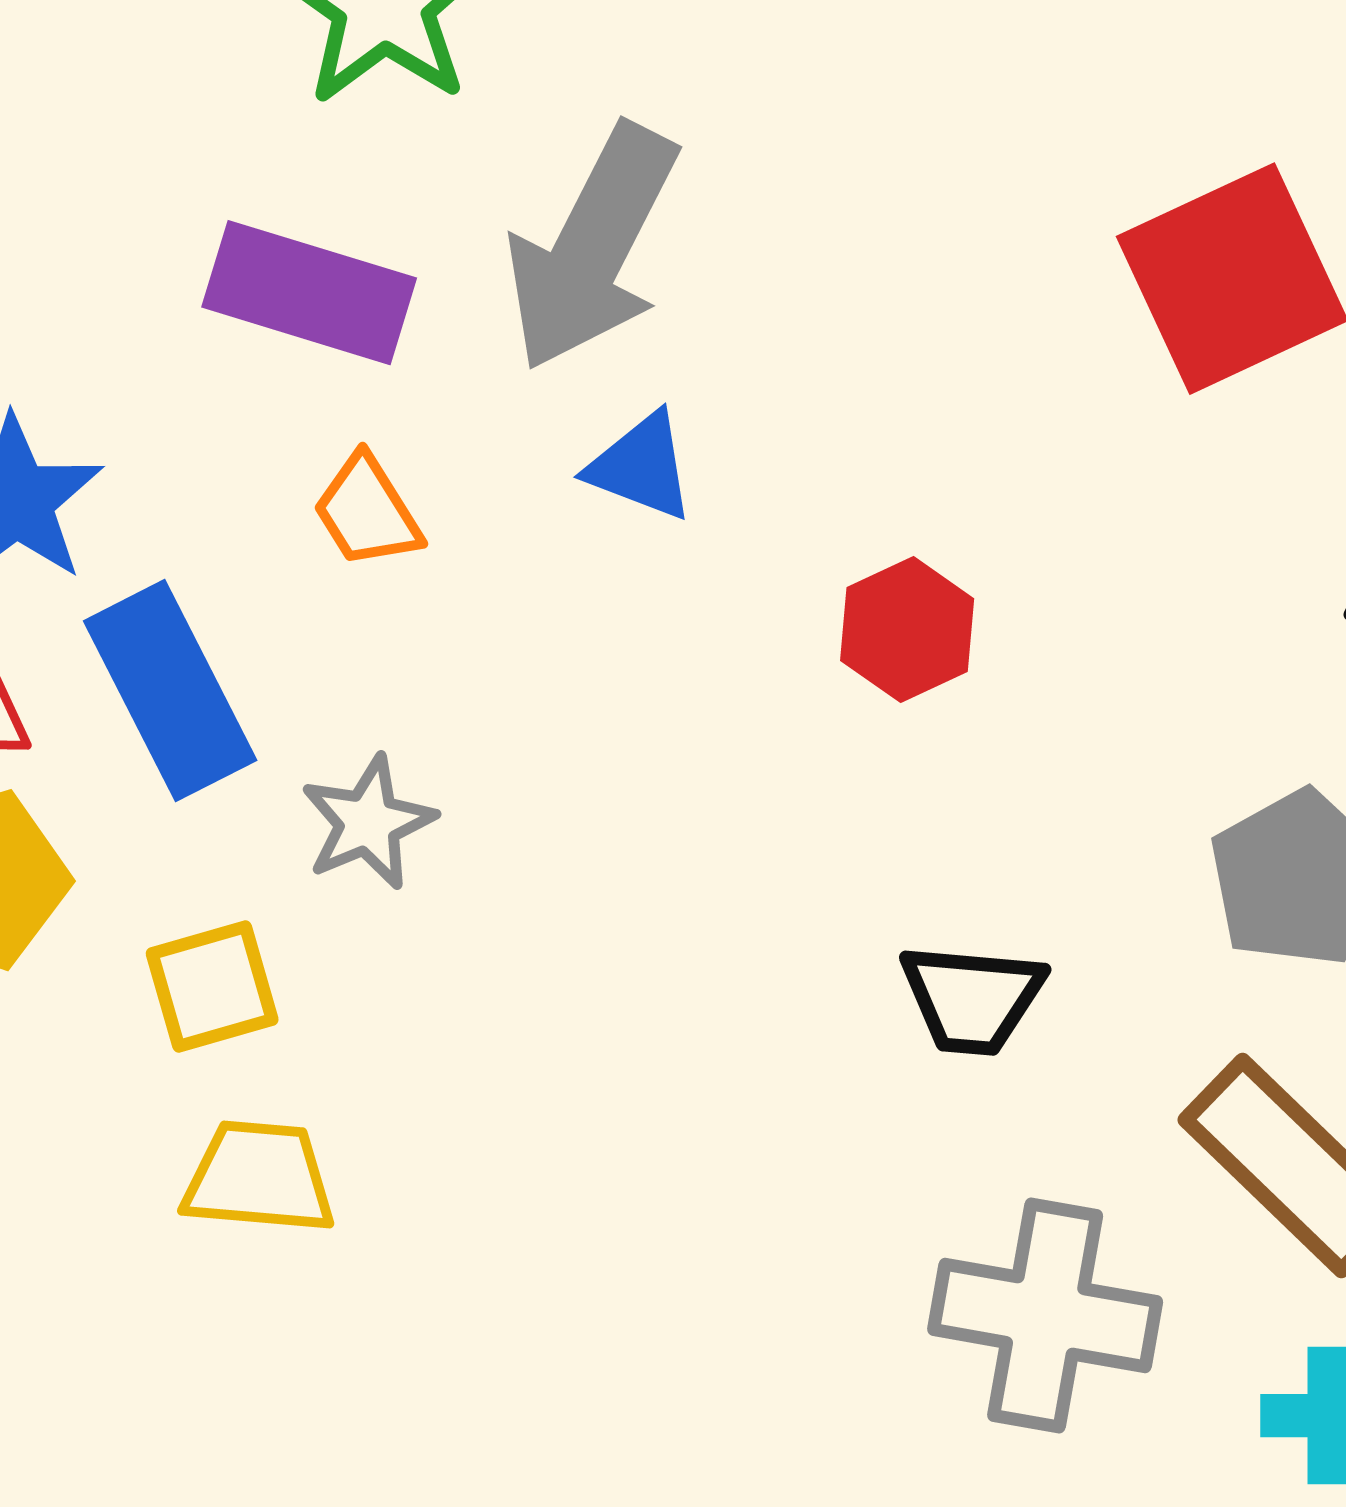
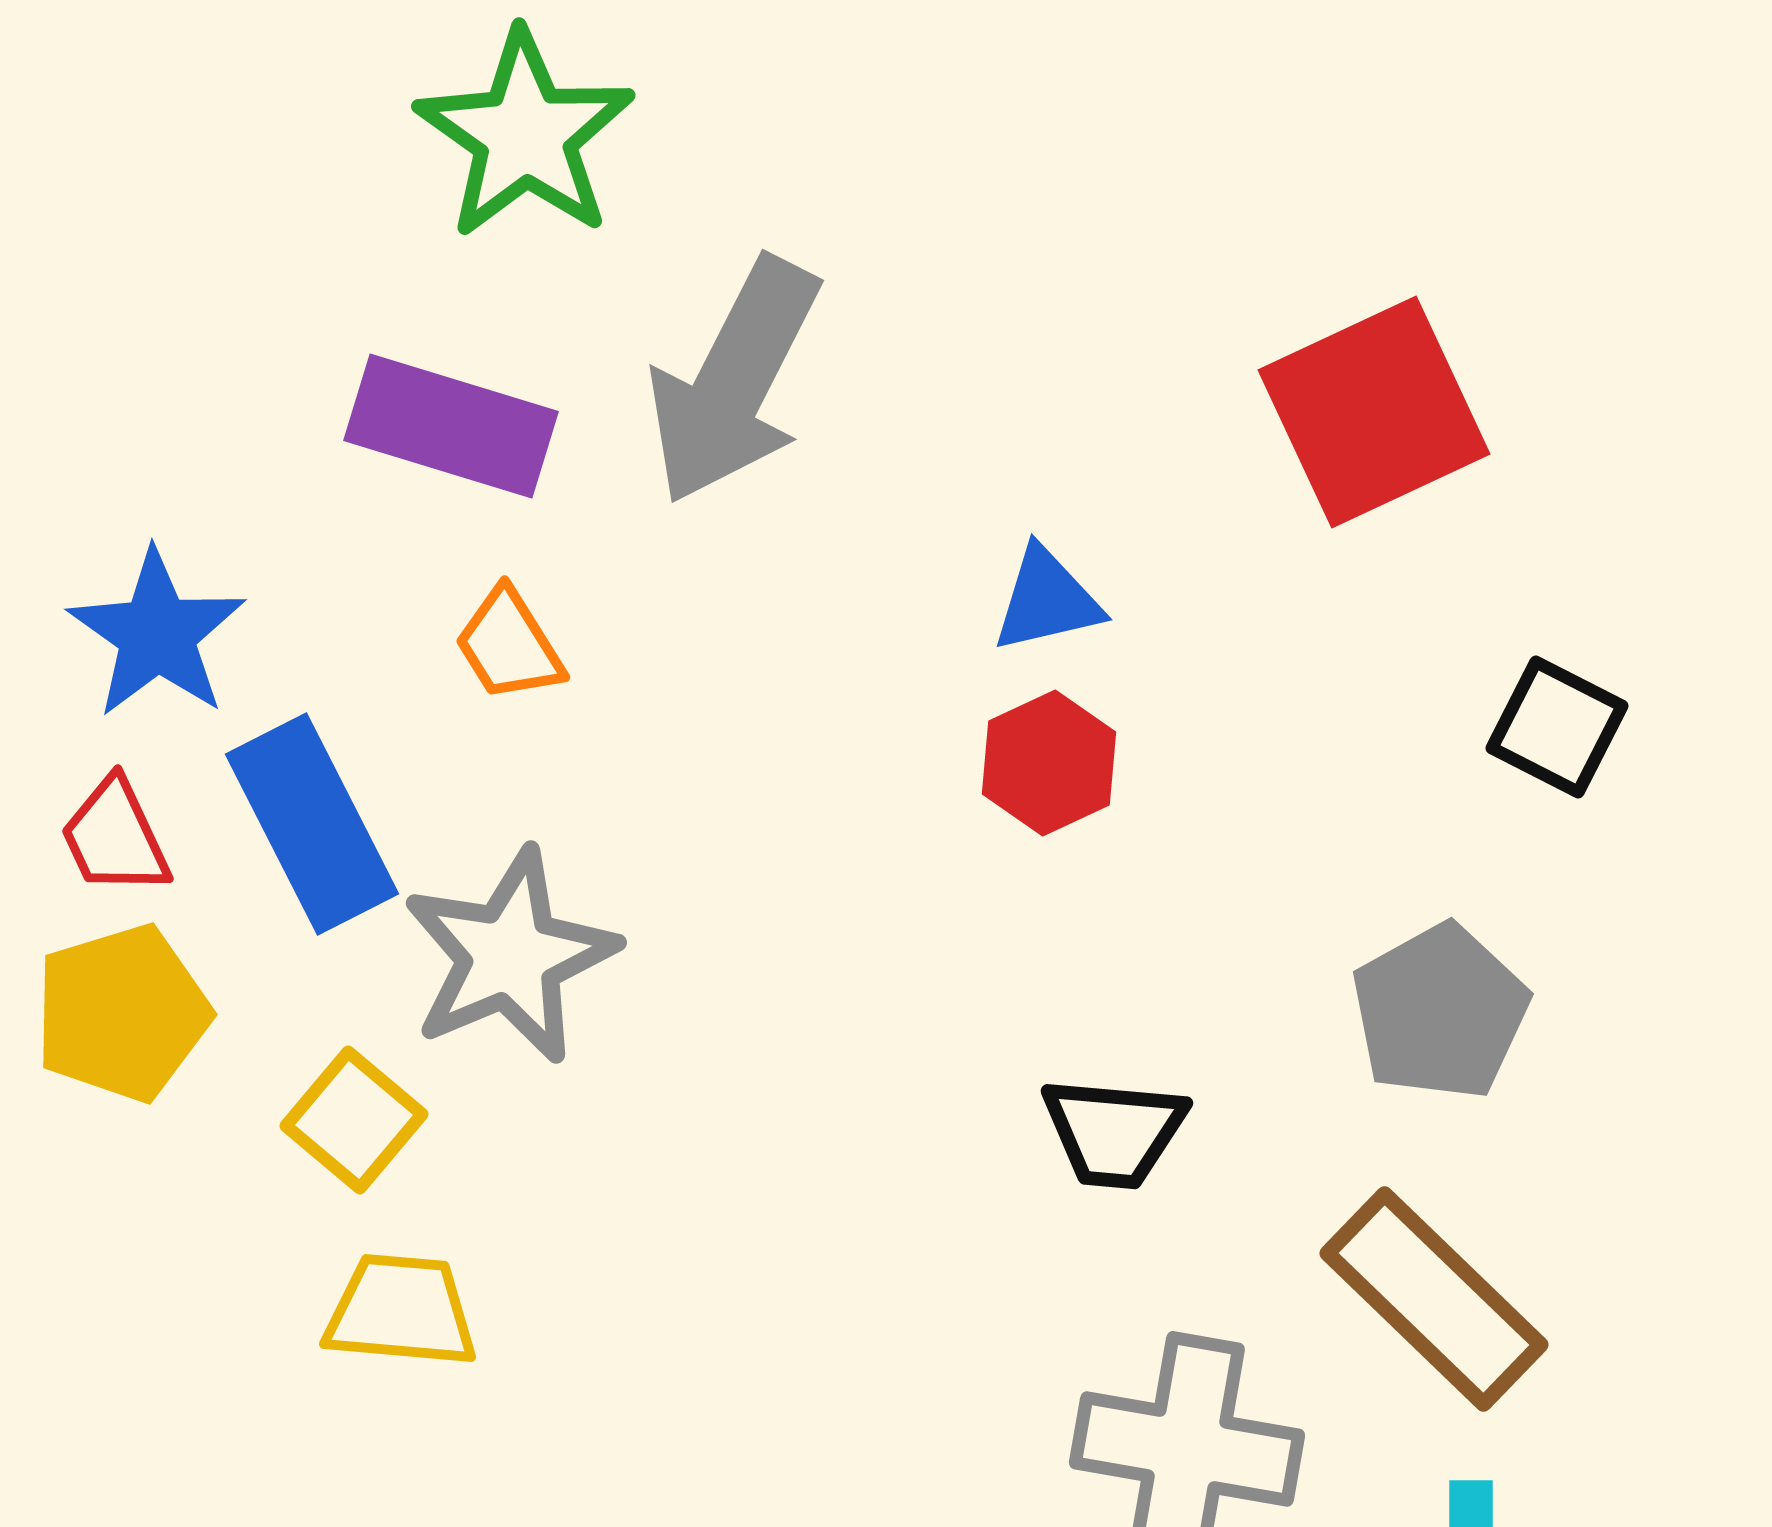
blue triangle: (641, 467) -> (1047, 600), moved, turned -34
gray star: (368, 823) -> (510, 956), size x1.6
yellow square: (212, 987) -> (354, 1120), turned -34

